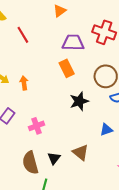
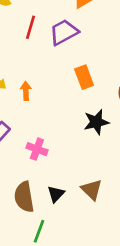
red line: (23, 35) -> (31, 27), turned 42
purple trapezoid: (73, 43) -> (64, 32), moved, turned -35
pink cross: (37, 126) -> (37, 149), turned 35

